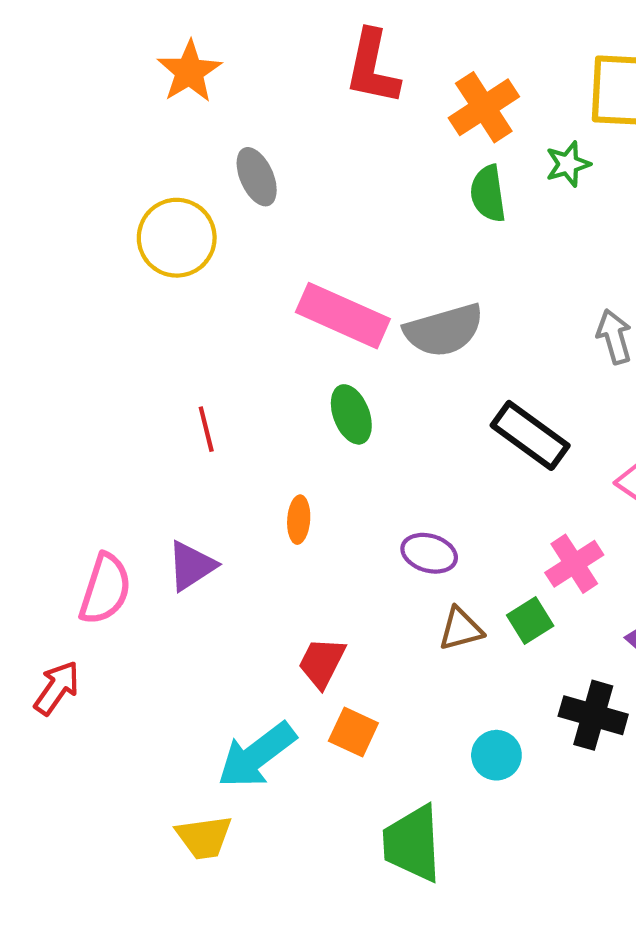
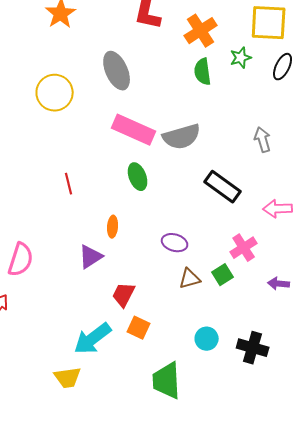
gray ellipse: (257, 177) -> (117, 71), moved, size x1.4
purple triangle: (191, 566) -> (91, 257), moved
black cross: (593, 715) -> (253, 348), moved

